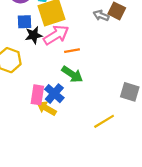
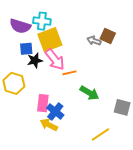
pink arrow: (56, 35) -> (55, 59), turned 85
green arrow: (72, 74) -> (89, 93), moved
pink rectangle: (37, 95) -> (43, 103), moved

